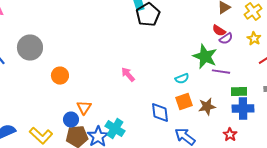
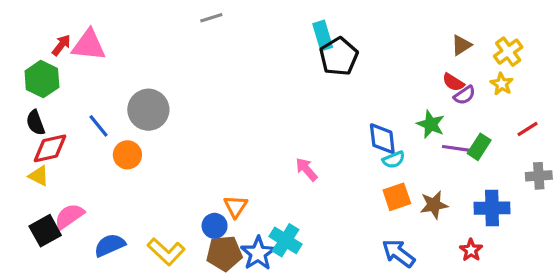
yellow star: (254, 39) -> (502, 84), moved
green star: (205, 57) -> (431, 124), size x0.7
pink arrow: (128, 75) -> (306, 169), moved
orange circle: (60, 76) -> (127, 155), moved
green rectangle: (239, 92) -> (479, 147), moved, turned -56
blue diamond: (160, 113) -> (382, 139), moved

